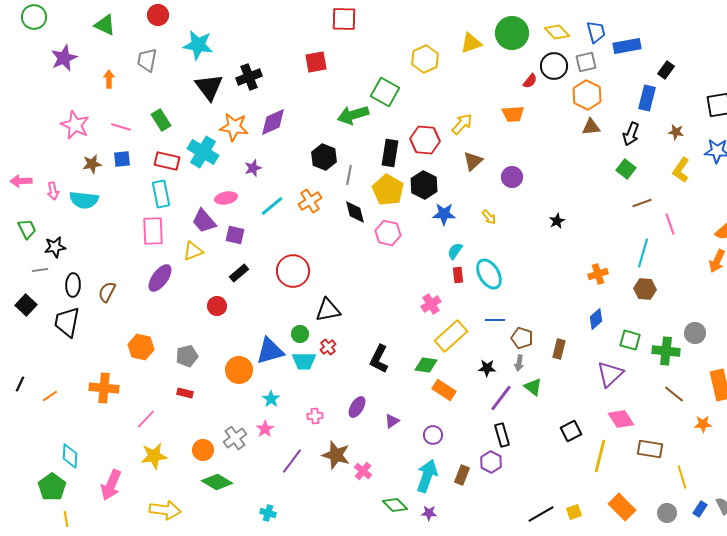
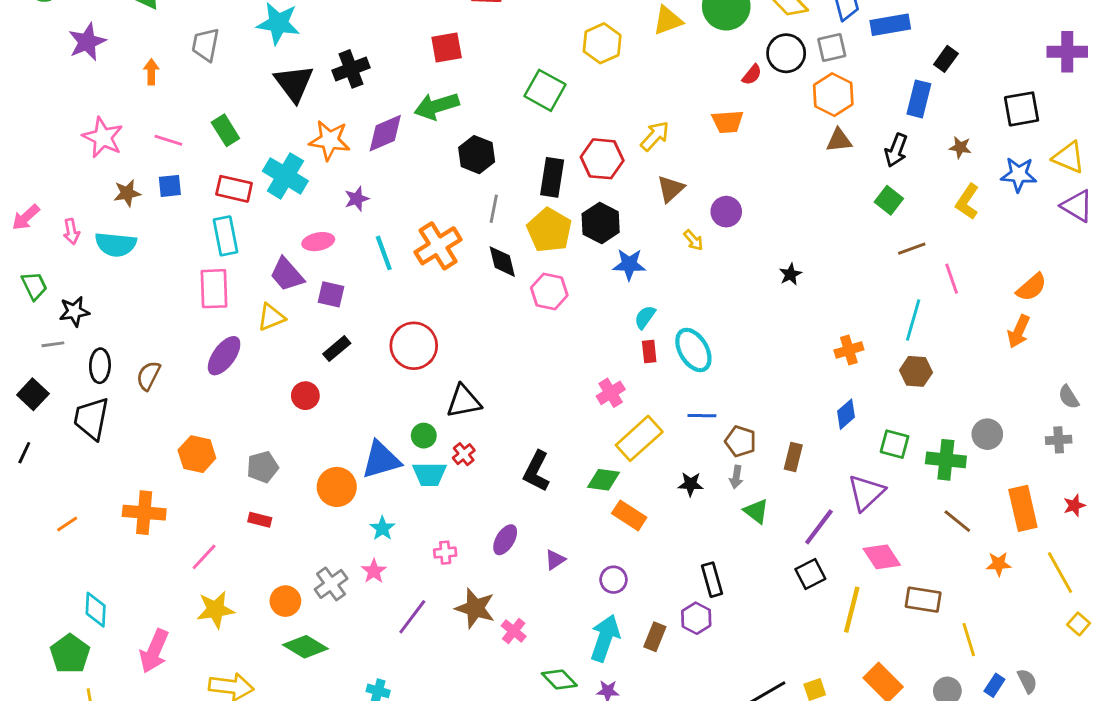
green arrow: (353, 115) -> (437, 106), moved
black hexagon: (324, 157) -> (477, 155), moved
pink arrow: (21, 181) -> (26, 217), turned -40
orange cross: (310, 201) -> (438, 246), size x1.4
cyan line: (272, 206) -> (384, 253), turned -70
yellow arrow: (489, 217) -> (693, 240), moved
black line: (20, 384) -> (24, 453), moved
purple line: (501, 398) -> (819, 527), moved

